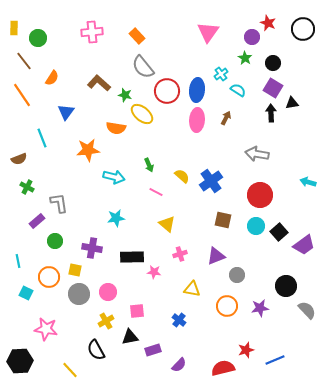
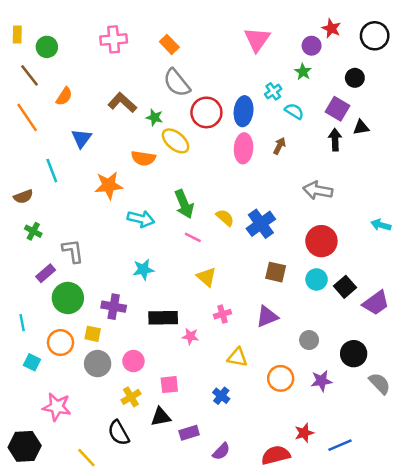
black circle: (273, 63) -> (355, 78), moved
green arrow: (149, 165) -> (184, 204), size x1.6
green circle: (55, 241) -> (68, 298), size x1.6
gray circle: (237, 275) -> (309, 340), moved

